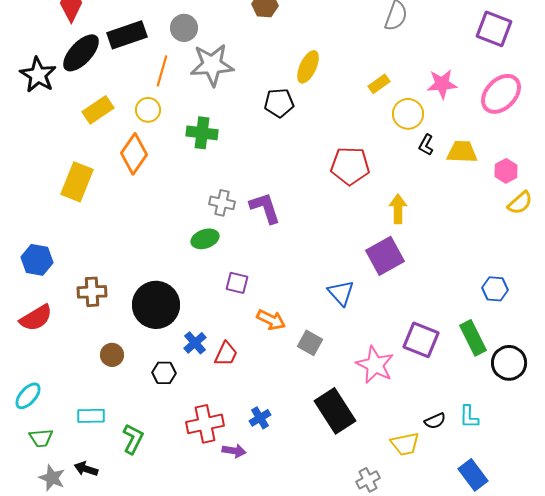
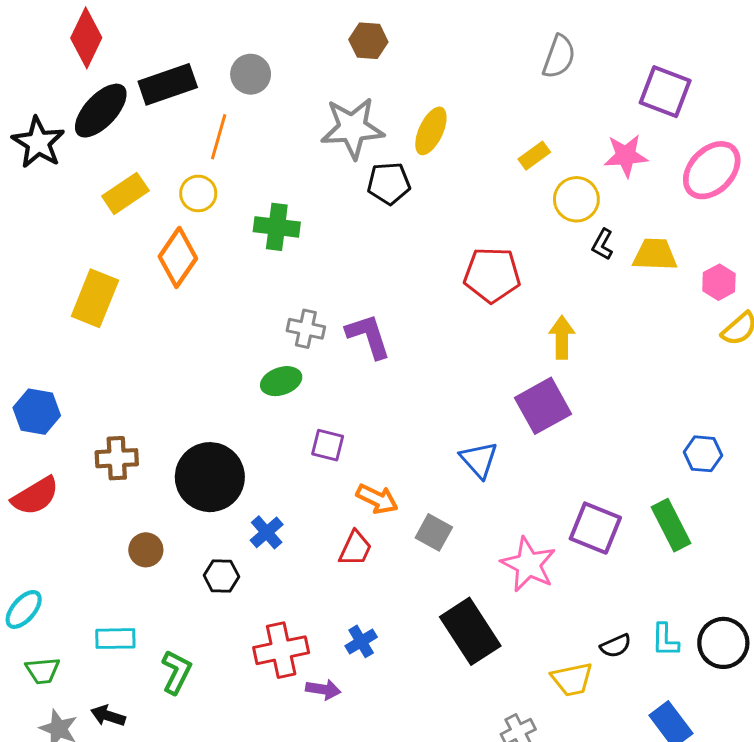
purple square: (494, 29) -> (665, 92), moved
gray star: (212, 65) -> (352, 128), moved
red trapezoid: (226, 354) -> (355, 548), moved
black circle: (509, 363) -> (723, 643), moved

